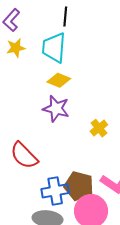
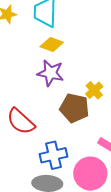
brown pentagon: (79, 186) -> (74, 108), moved

